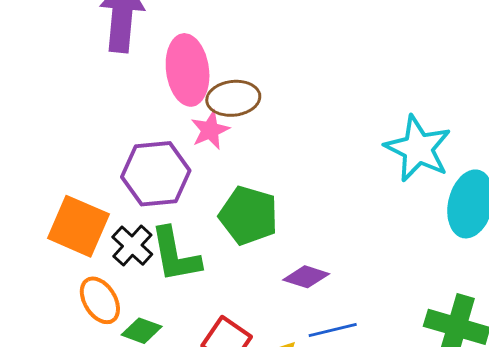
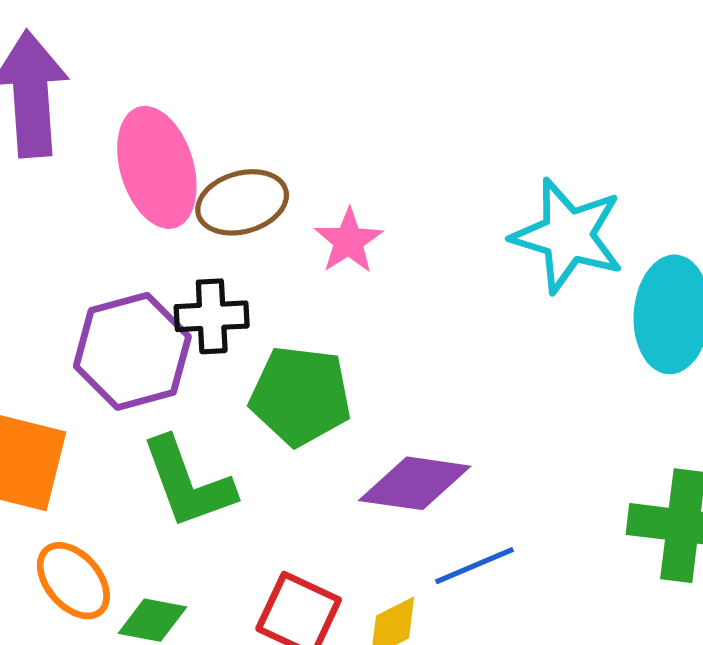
pink star: (210, 130) -> (349, 241), moved
black cross: (132, 246) -> (212, 316), moved, turned -36
purple diamond: (306, 277) -> (415, 483), size x1.4

